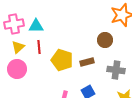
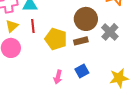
brown circle: (105, 40) -> (86, 19), moved, size x1.5
gray cross: (116, 70) -> (110, 32), moved, turned 36

